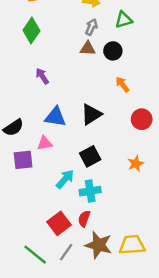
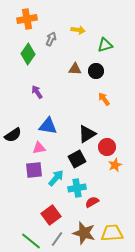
gray arrow: (91, 27) -> (51, 39), moved
black triangle: (91, 114) -> (87, 134), moved
red circle: (142, 119) -> (107, 147), moved
purple square: (23, 160) -> (34, 170), moved
red semicircle: (84, 219) -> (92, 202), moved, turned 40

